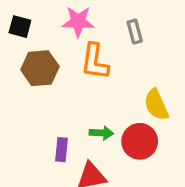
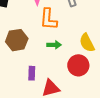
brown hexagon: (40, 68) -> (17, 40), moved
green arrow: (101, 133) -> (54, 45), moved

